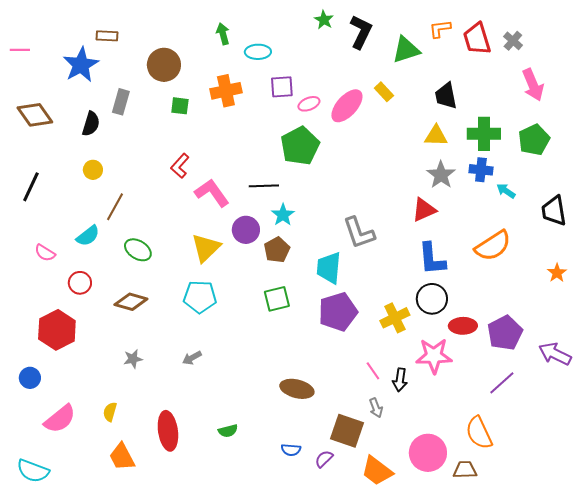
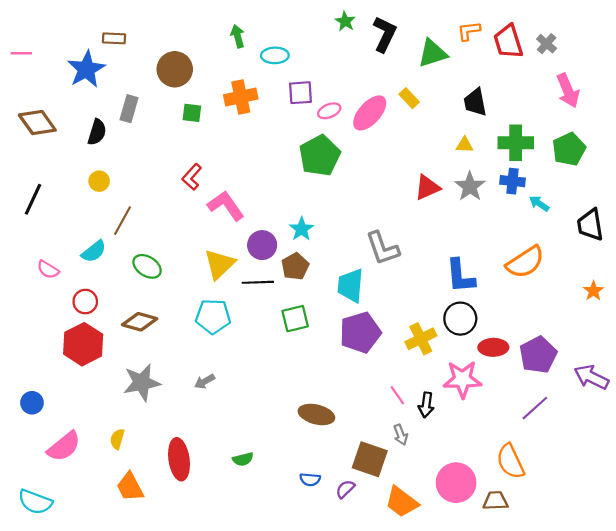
yellow triangle: (436, 136) -> (465, 145), size x0.7
black line: (264, 186) -> (258, 282), moved
red triangle: (424, 210) -> (427, 188), moved
red hexagon: (57, 330) -> (83, 344), moved
gray star: (133, 359) -> (142, 383), size x1.8

